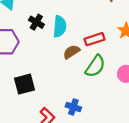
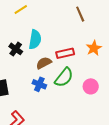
black cross: (36, 22) -> (16, 49), moved
blue cross: (73, 107) -> (39, 84), moved

